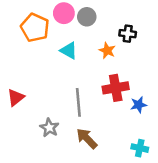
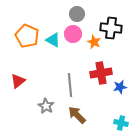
pink circle: (64, 13) -> (73, 34), moved
orange pentagon: (35, 28) -> (27, 36), moved
black cross: (128, 34) -> (111, 28), size x1.5
cyan triangle: (69, 51) -> (53, 40), moved

